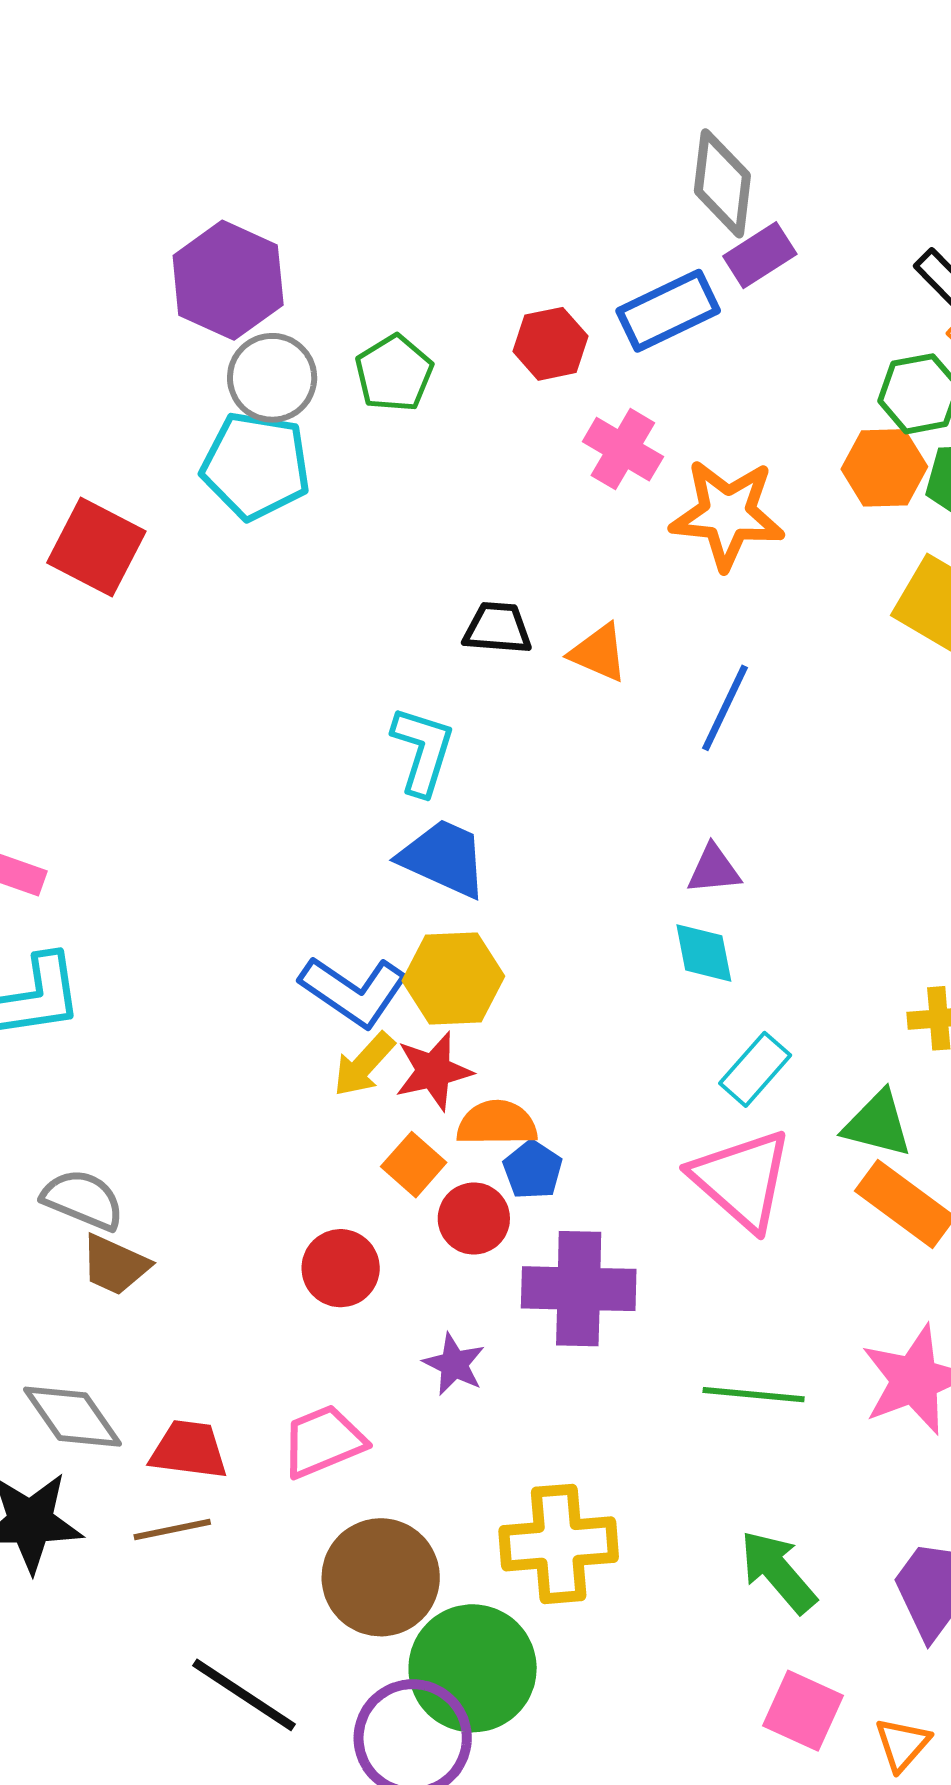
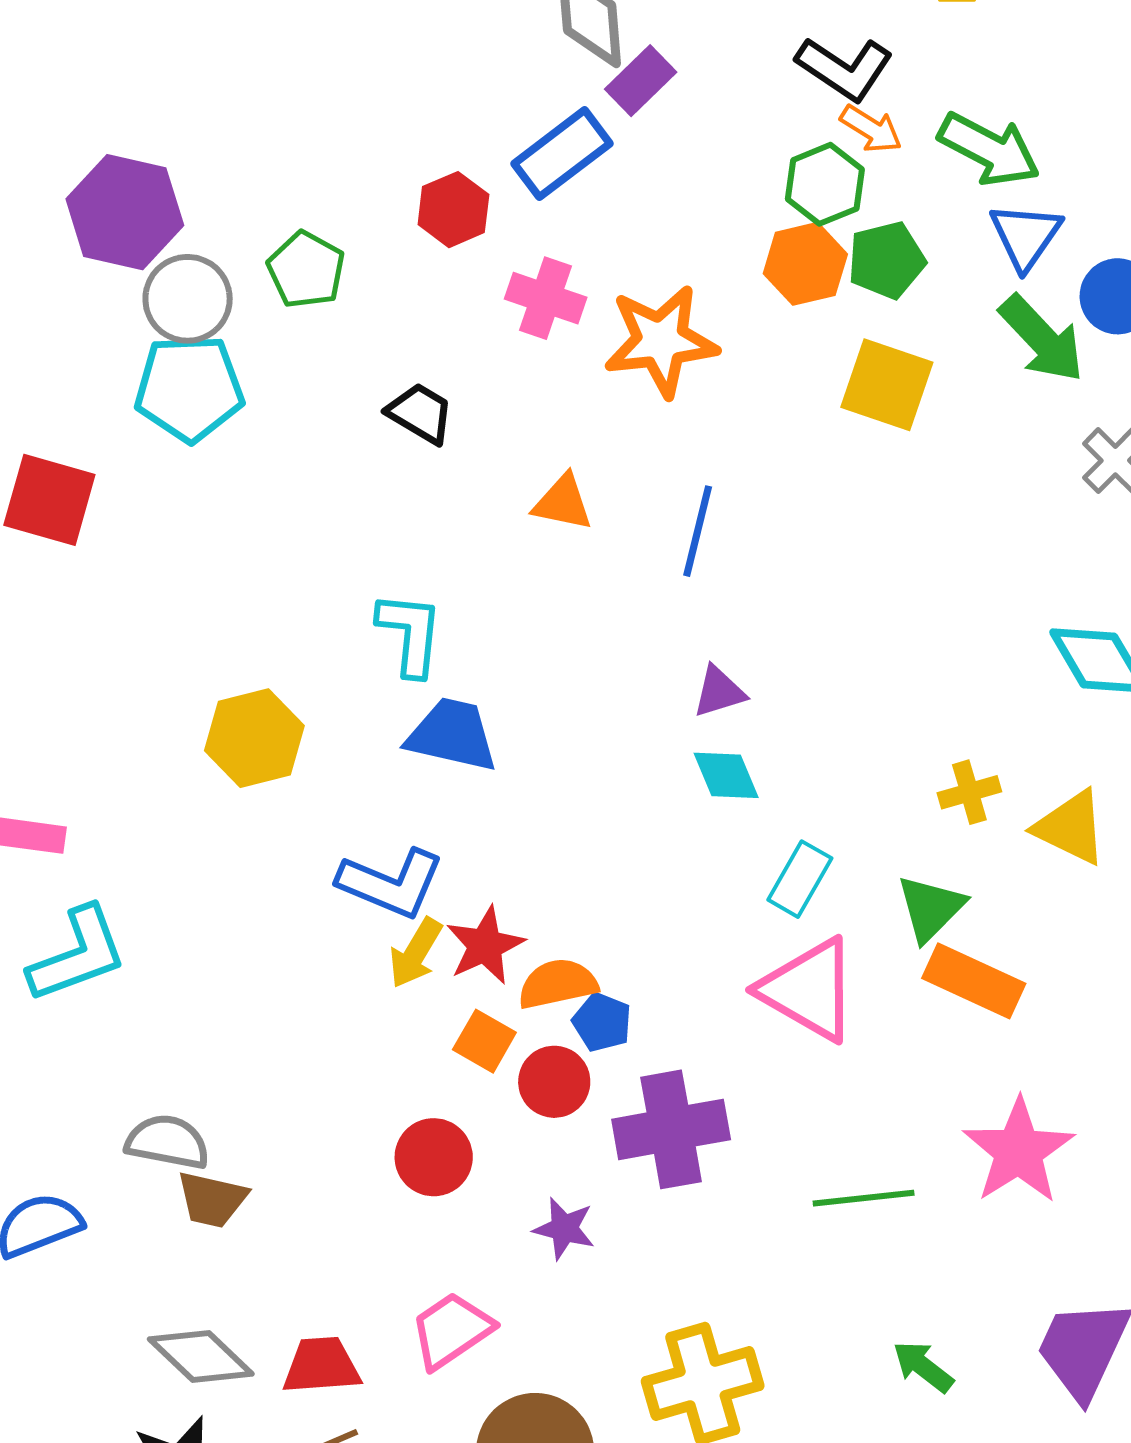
black trapezoid: (498, 628) -> (420, 413), moved, turned 38
yellow hexagon: (453, 979) -> (254, 738), moved
green triangle: (878, 1124) -> (931, 908), turned -48
green arrow: (778, 1572) -> (923, 1367), size x0.7

